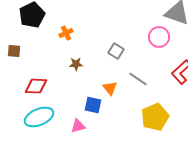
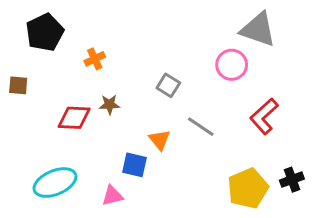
red diamond: (36, 86) -> (74, 118), moved
yellow pentagon: (155, 117) -> (248, 188), moved

